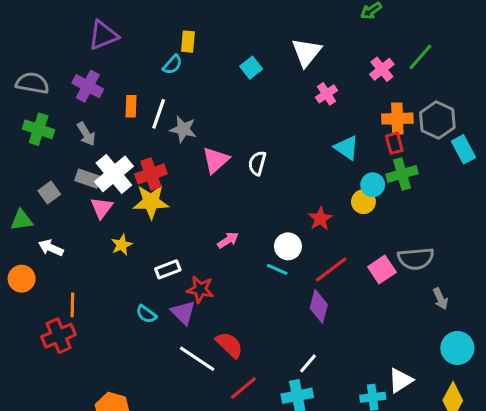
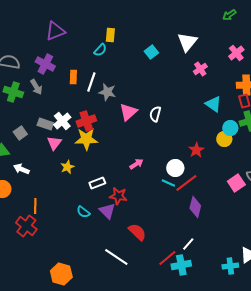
gray arrow: (86, 134) -> (36, 87), moved
white cross: (114, 174) -> (62, 121), size x0.7
red line: (331, 269) -> (186, 183), moved
red cross: (59, 336) -> (26, 226), turned -30
white line: (197, 359) -> (116, 257), moved
red line: (243, 388) -> (167, 258), moved

